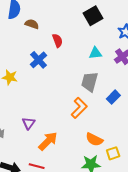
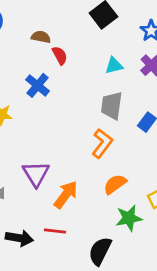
brown semicircle: (32, 24) -> (41, 37), moved
purple triangle: (29, 123) -> (36, 174), size x1.5
orange semicircle: (94, 139) -> (115, 184), moved, turned 126

